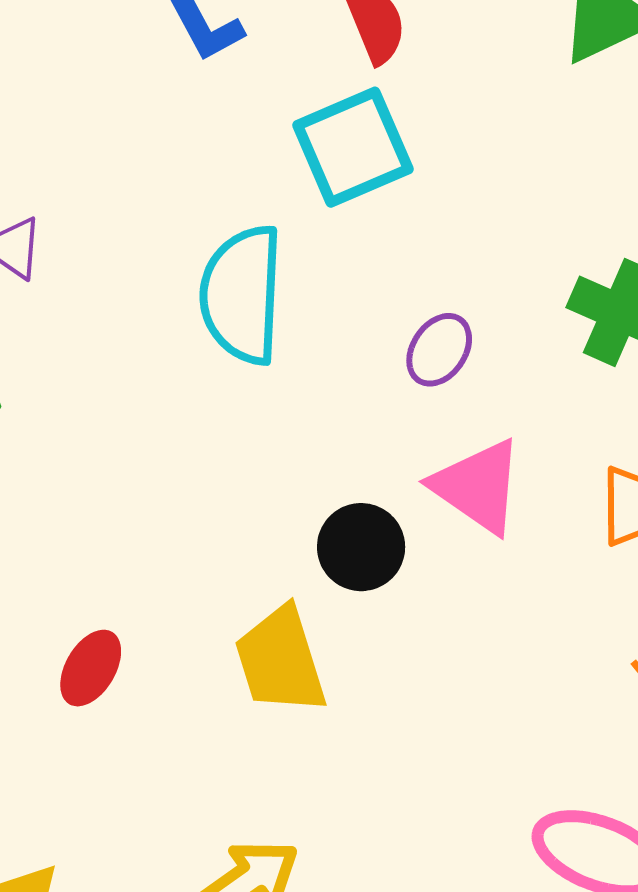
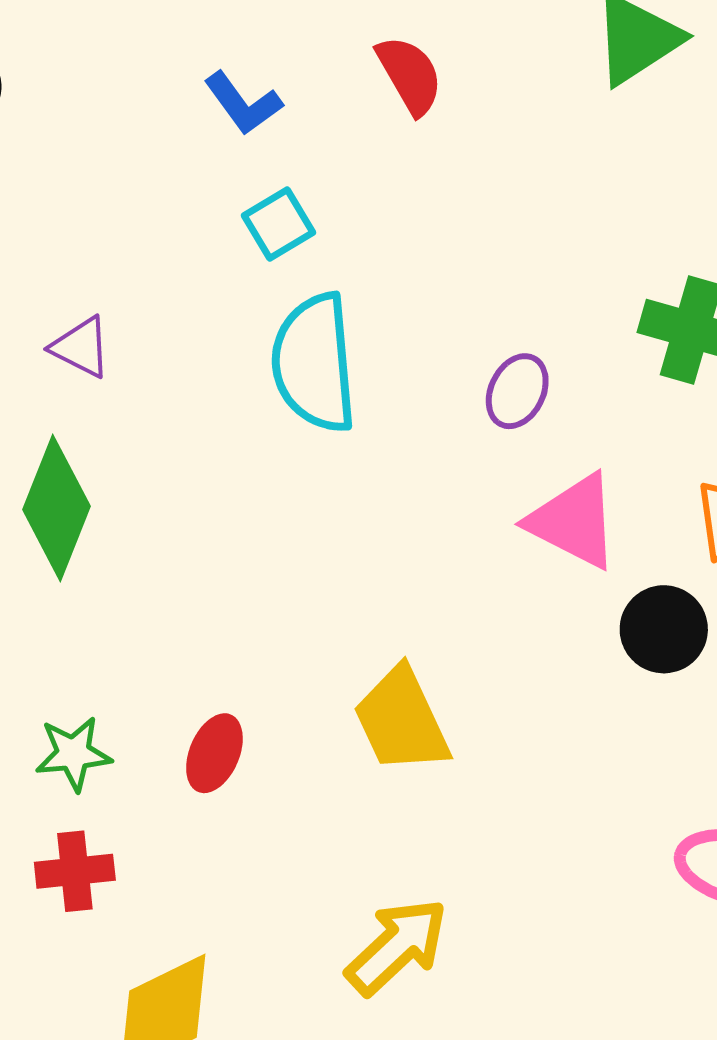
cyan square: (353, 147) -> (279, 224), moved, size x0.6
black circle: (361, 547) -> (664, 629), moved

